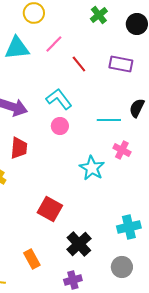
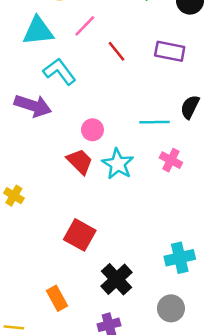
cyan L-shape: (59, 99) -> (60, 72), moved
red trapezoid: (19, 148) -> (80, 161), moved, turned -50
cyan star: (92, 168) -> (118, 164), moved

